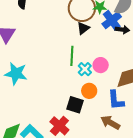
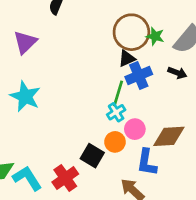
blue cross: (112, 20) -> (139, 76), moved
green line: (72, 56) -> (118, 94), moved
pink circle: (101, 65) -> (135, 129), moved

